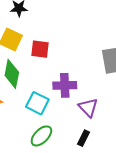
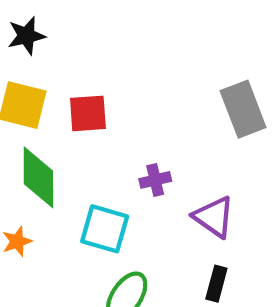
purple cross: (65, 85) -> (155, 180), size x0.6

